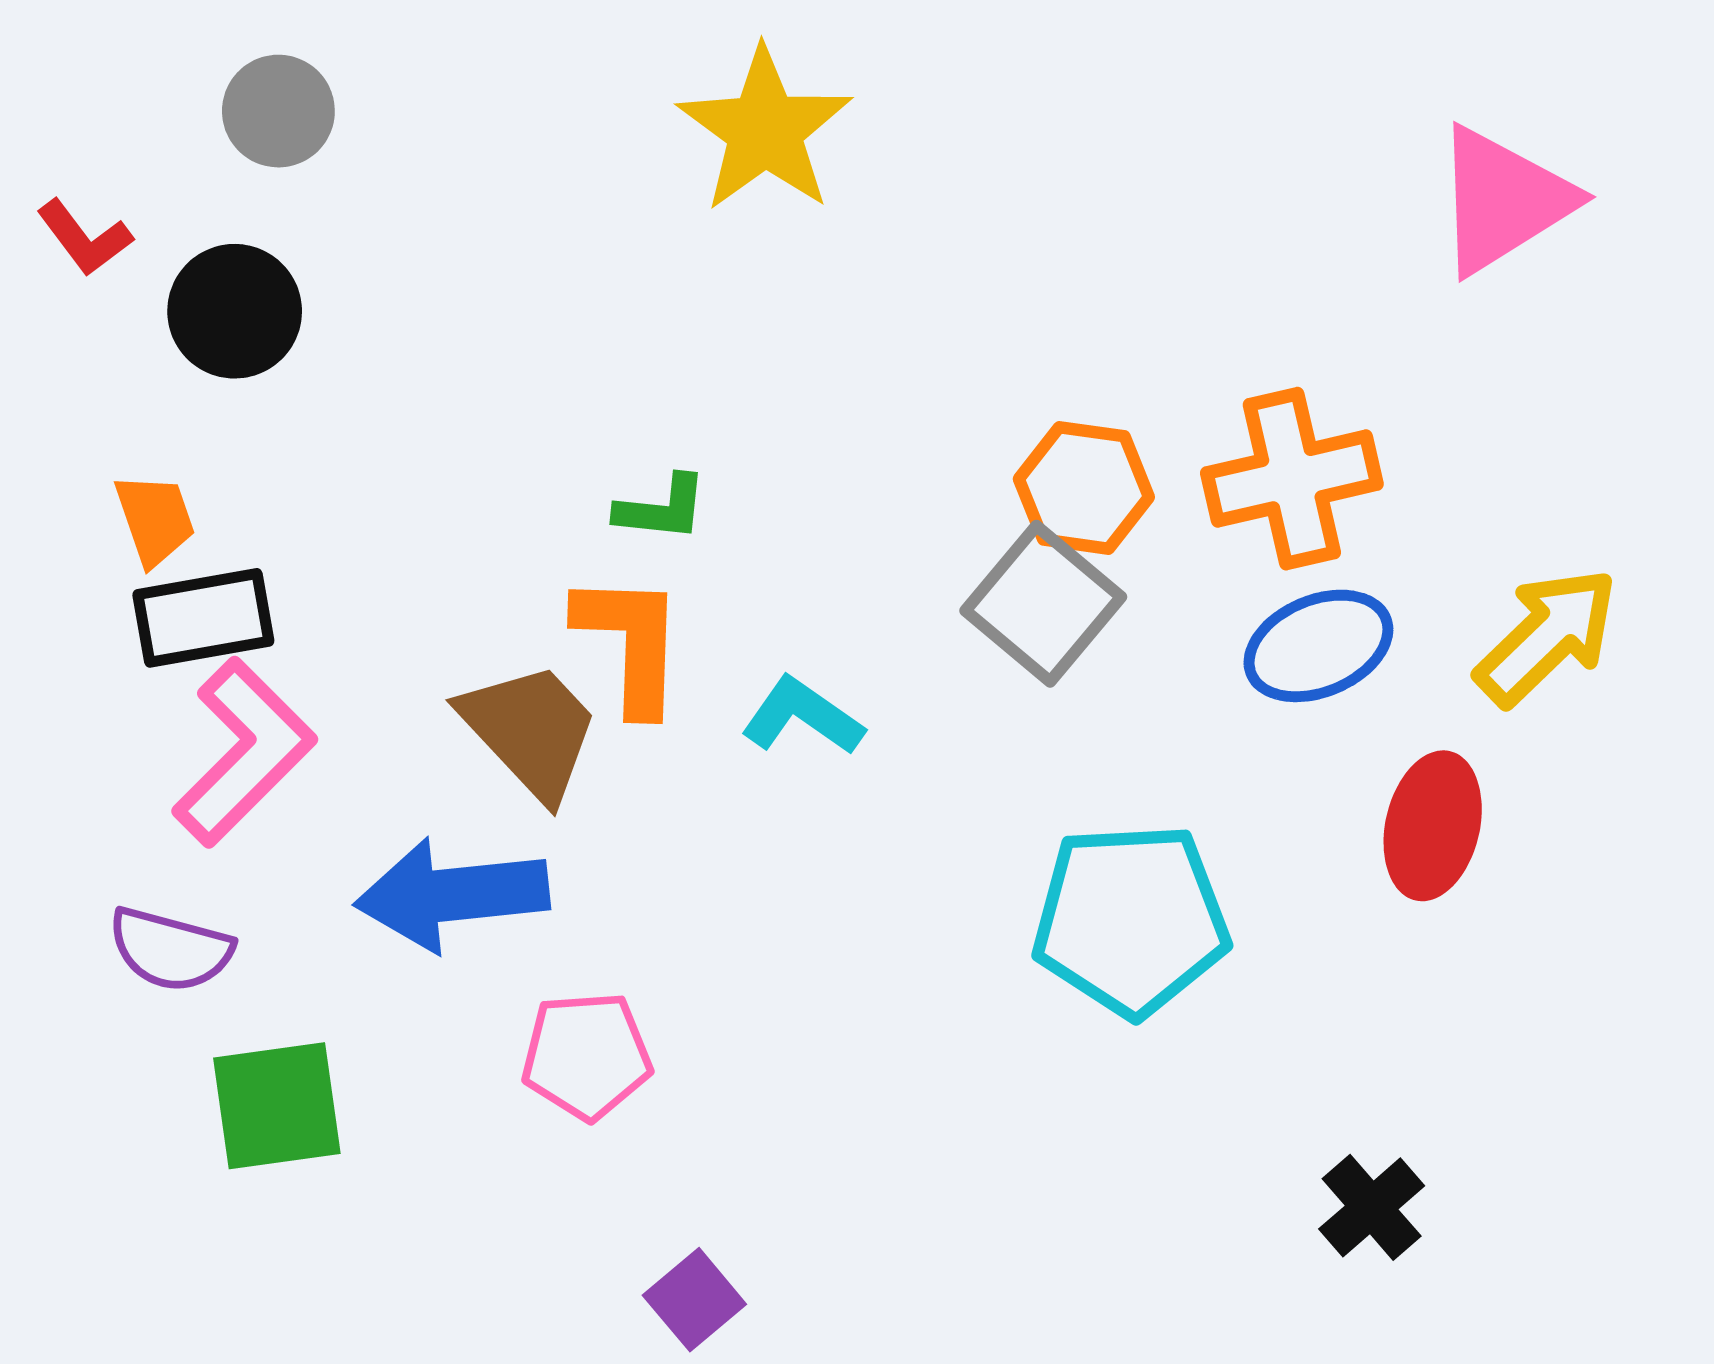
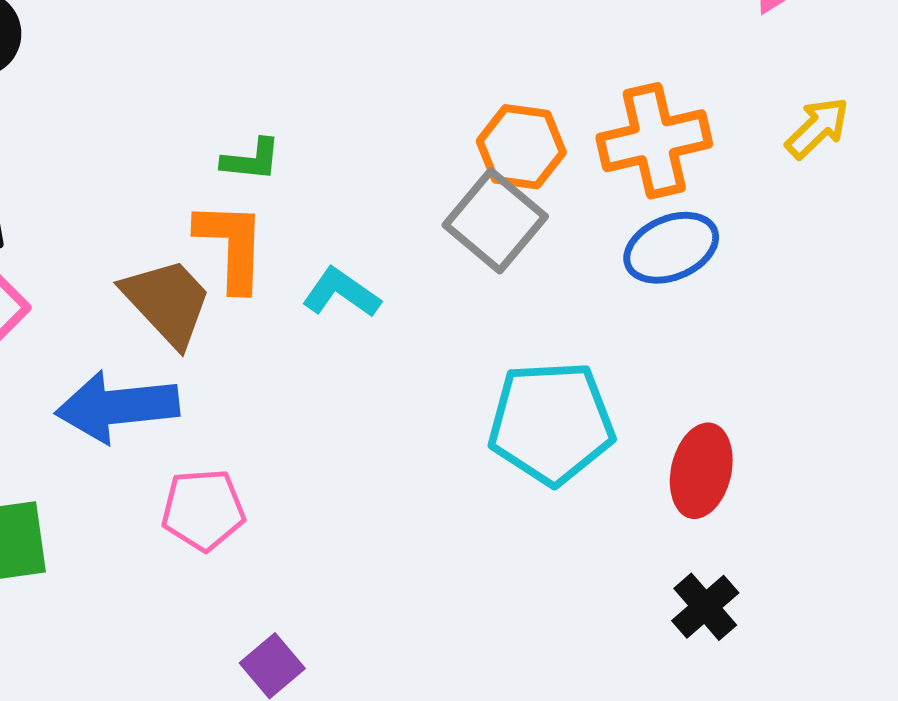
yellow arrow: (1547, 637) -> (817, 128), moved, size x0.7
red ellipse: (1433, 826) -> (701, 471), moved

